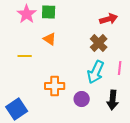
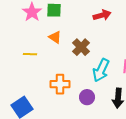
red arrow: (109, 19) -> (102, 15), moved
brown cross: (99, 43) -> (81, 47), moved

